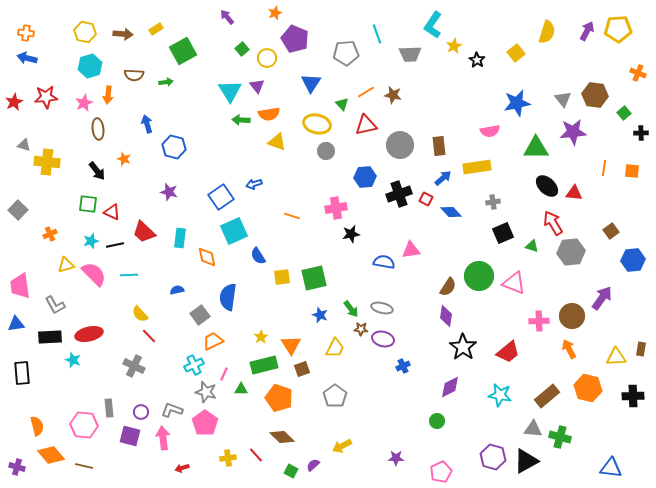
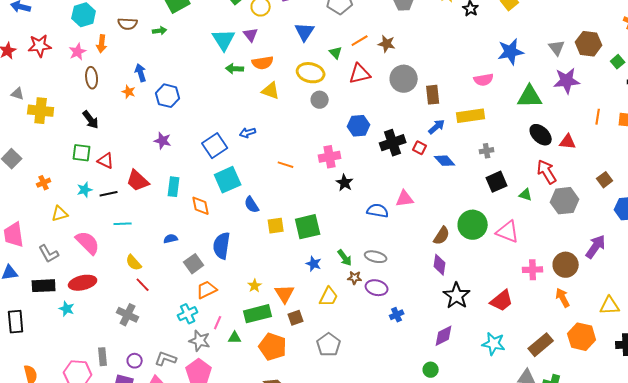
gray circle: (400, 145) -> (404, 79), moved
orange star: (124, 159) -> (129, 92), moved
black star: (351, 234) -> (345, 183), turned -30
pink semicircle: (94, 274) -> (88, 243), moved

